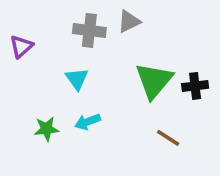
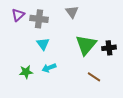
gray triangle: (129, 21) -> (72, 12), turned -40
gray cross: (89, 30) -> (39, 19), moved
purple triangle: (21, 47) -> (18, 15), moved

